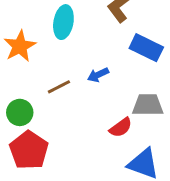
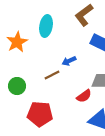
brown line: (59, 87) -> (52, 75), moved
red pentagon: (29, 150) -> (40, 114), moved, turned -30

